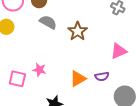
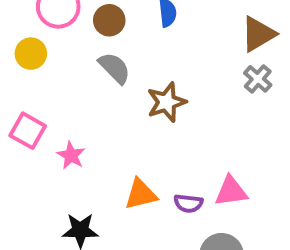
pink triangle: (119, 51) -> (231, 191), moved
pink square: (17, 79) -> (28, 131), moved

